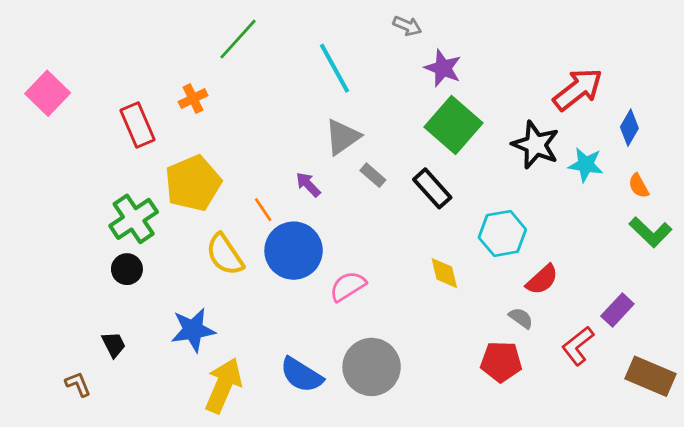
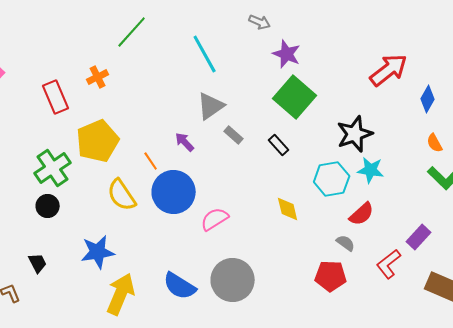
black star: (535, 145) -> (355, 134), moved, turned 30
cyan star: (586, 165) -> (371, 170), moved
black rectangle: (432, 188) -> (279, 145), size x0.7

